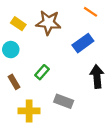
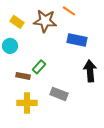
orange line: (90, 12) -> (69, 11), moved
blue rectangle: (83, 43) -> (77, 40), turned 48
brown rectangle: (14, 82) -> (23, 76), moved, turned -48

